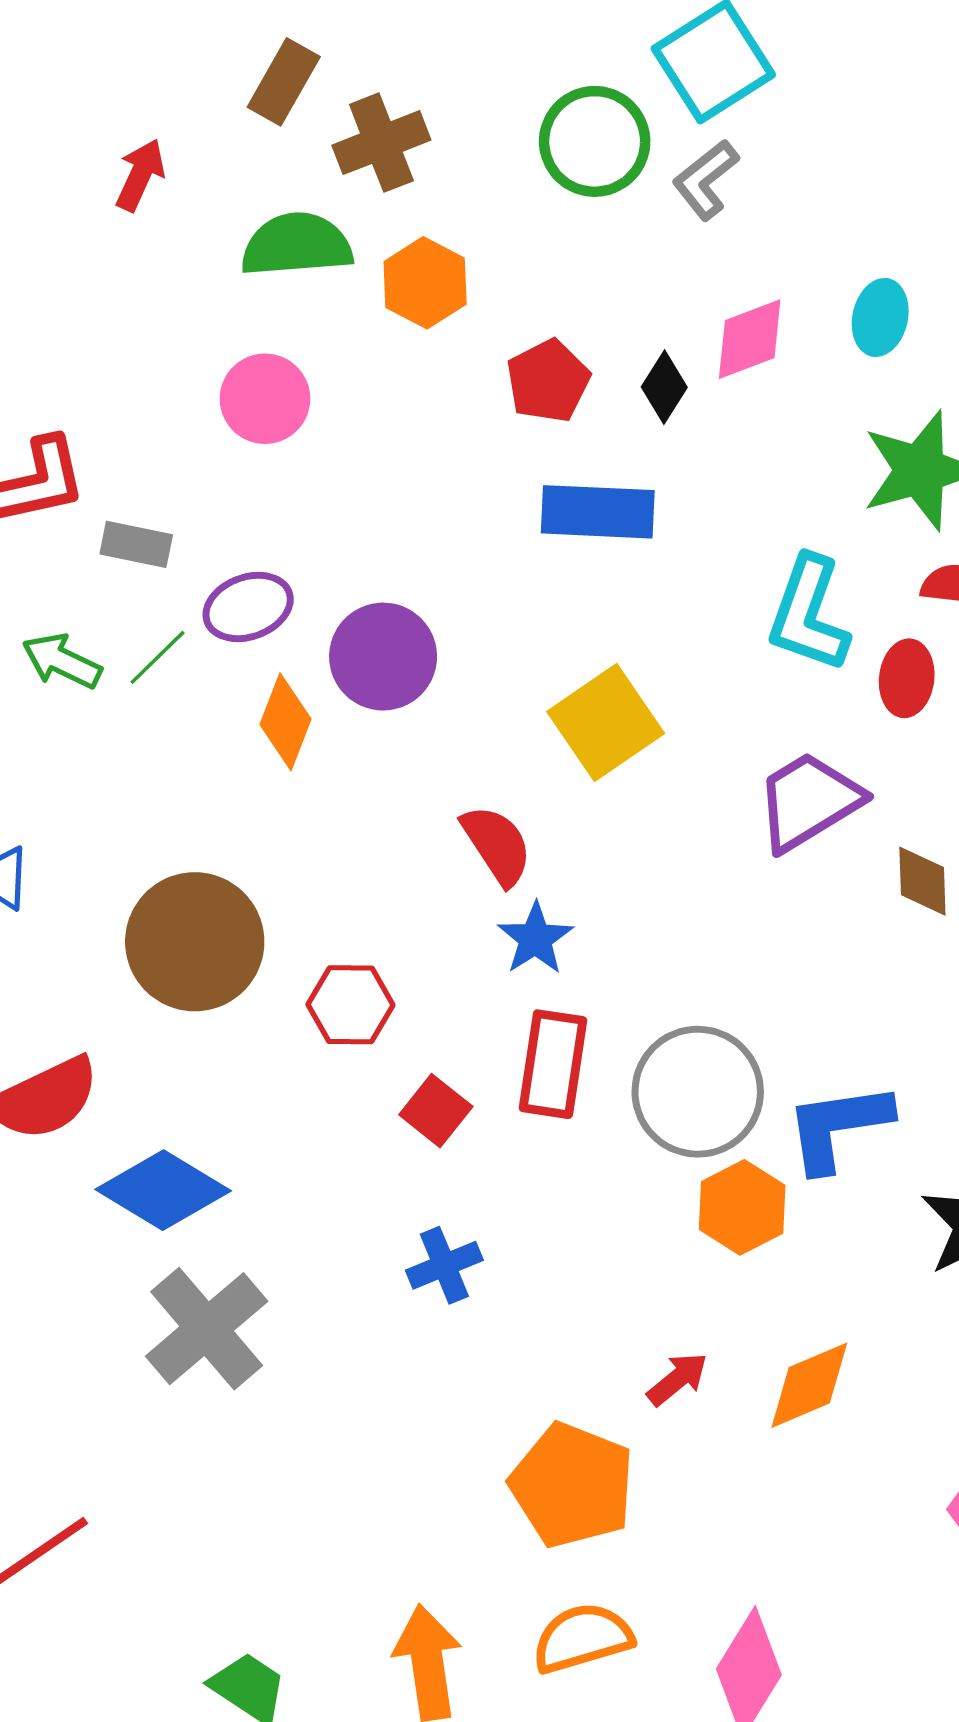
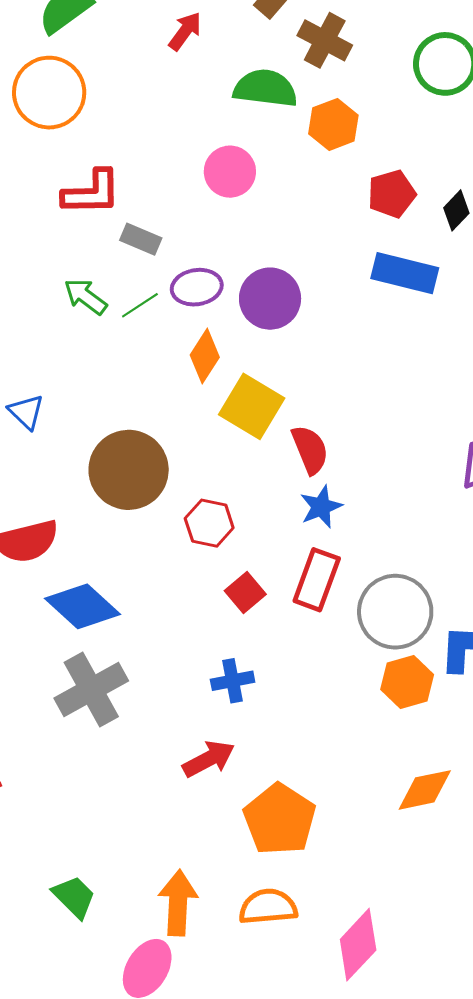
brown cross: (381, 143) -> (325, 40), turned 38
purple circle: (383, 657) -> (270, 299), moved
yellow square: (606, 723) -> (252, 406), moved, turned -36
red arrow: (677, 1379) -> (209, 759), moved, size x1.4

